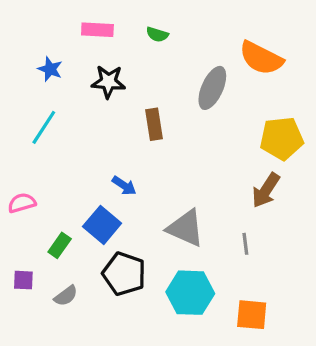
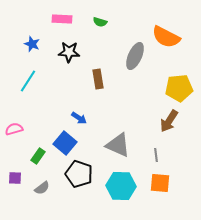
orange square: (252, 315) -> (160, 183), moved

